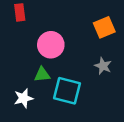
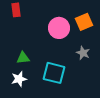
pink circle: (51, 45) -> (59, 28), moved
green triangle: (42, 75) -> (23, 58), moved

